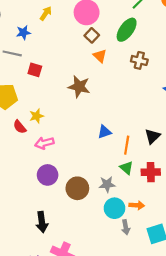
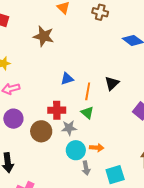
red cross: (151, 172) -> (57, 110), moved

